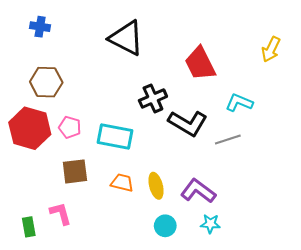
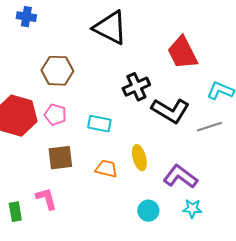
brown hexagon: (46, 82) -> (57, 71), moved
cyan rectangle: (115, 136) -> (99, 124), size x0.7
yellow ellipse: (156, 186) -> (139, 158), moved

